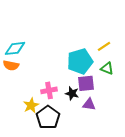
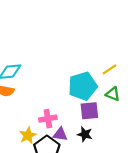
black star: (72, 93) -> (85, 134), moved
purple triangle: (89, 104) -> (60, 134), moved

